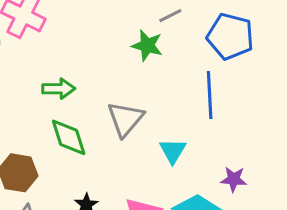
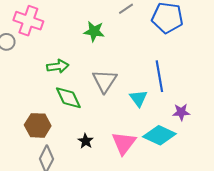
green star: (147, 46) -> (94, 31), moved
blue line: (210, 95) -> (159, 76), moved

